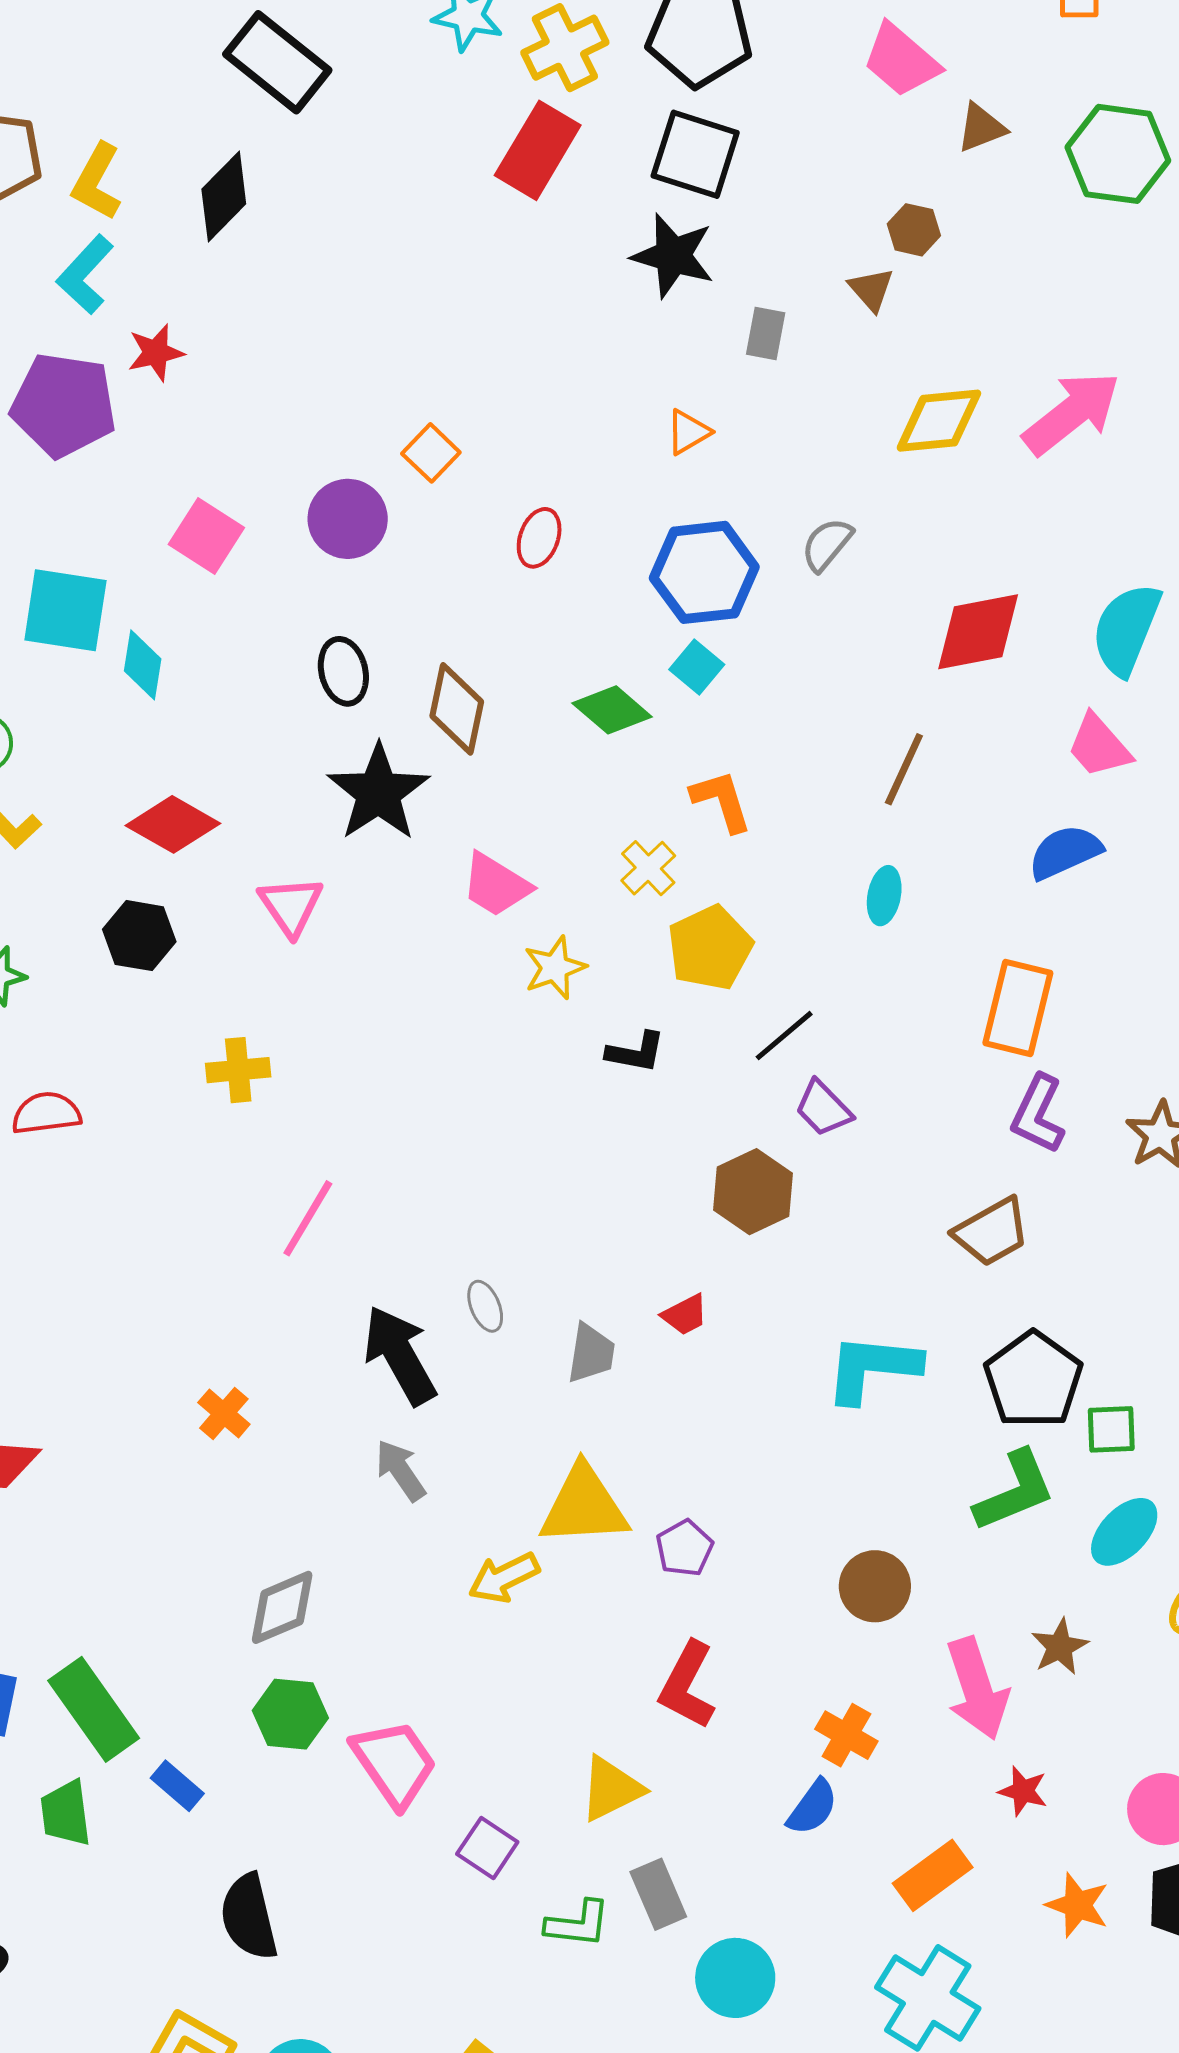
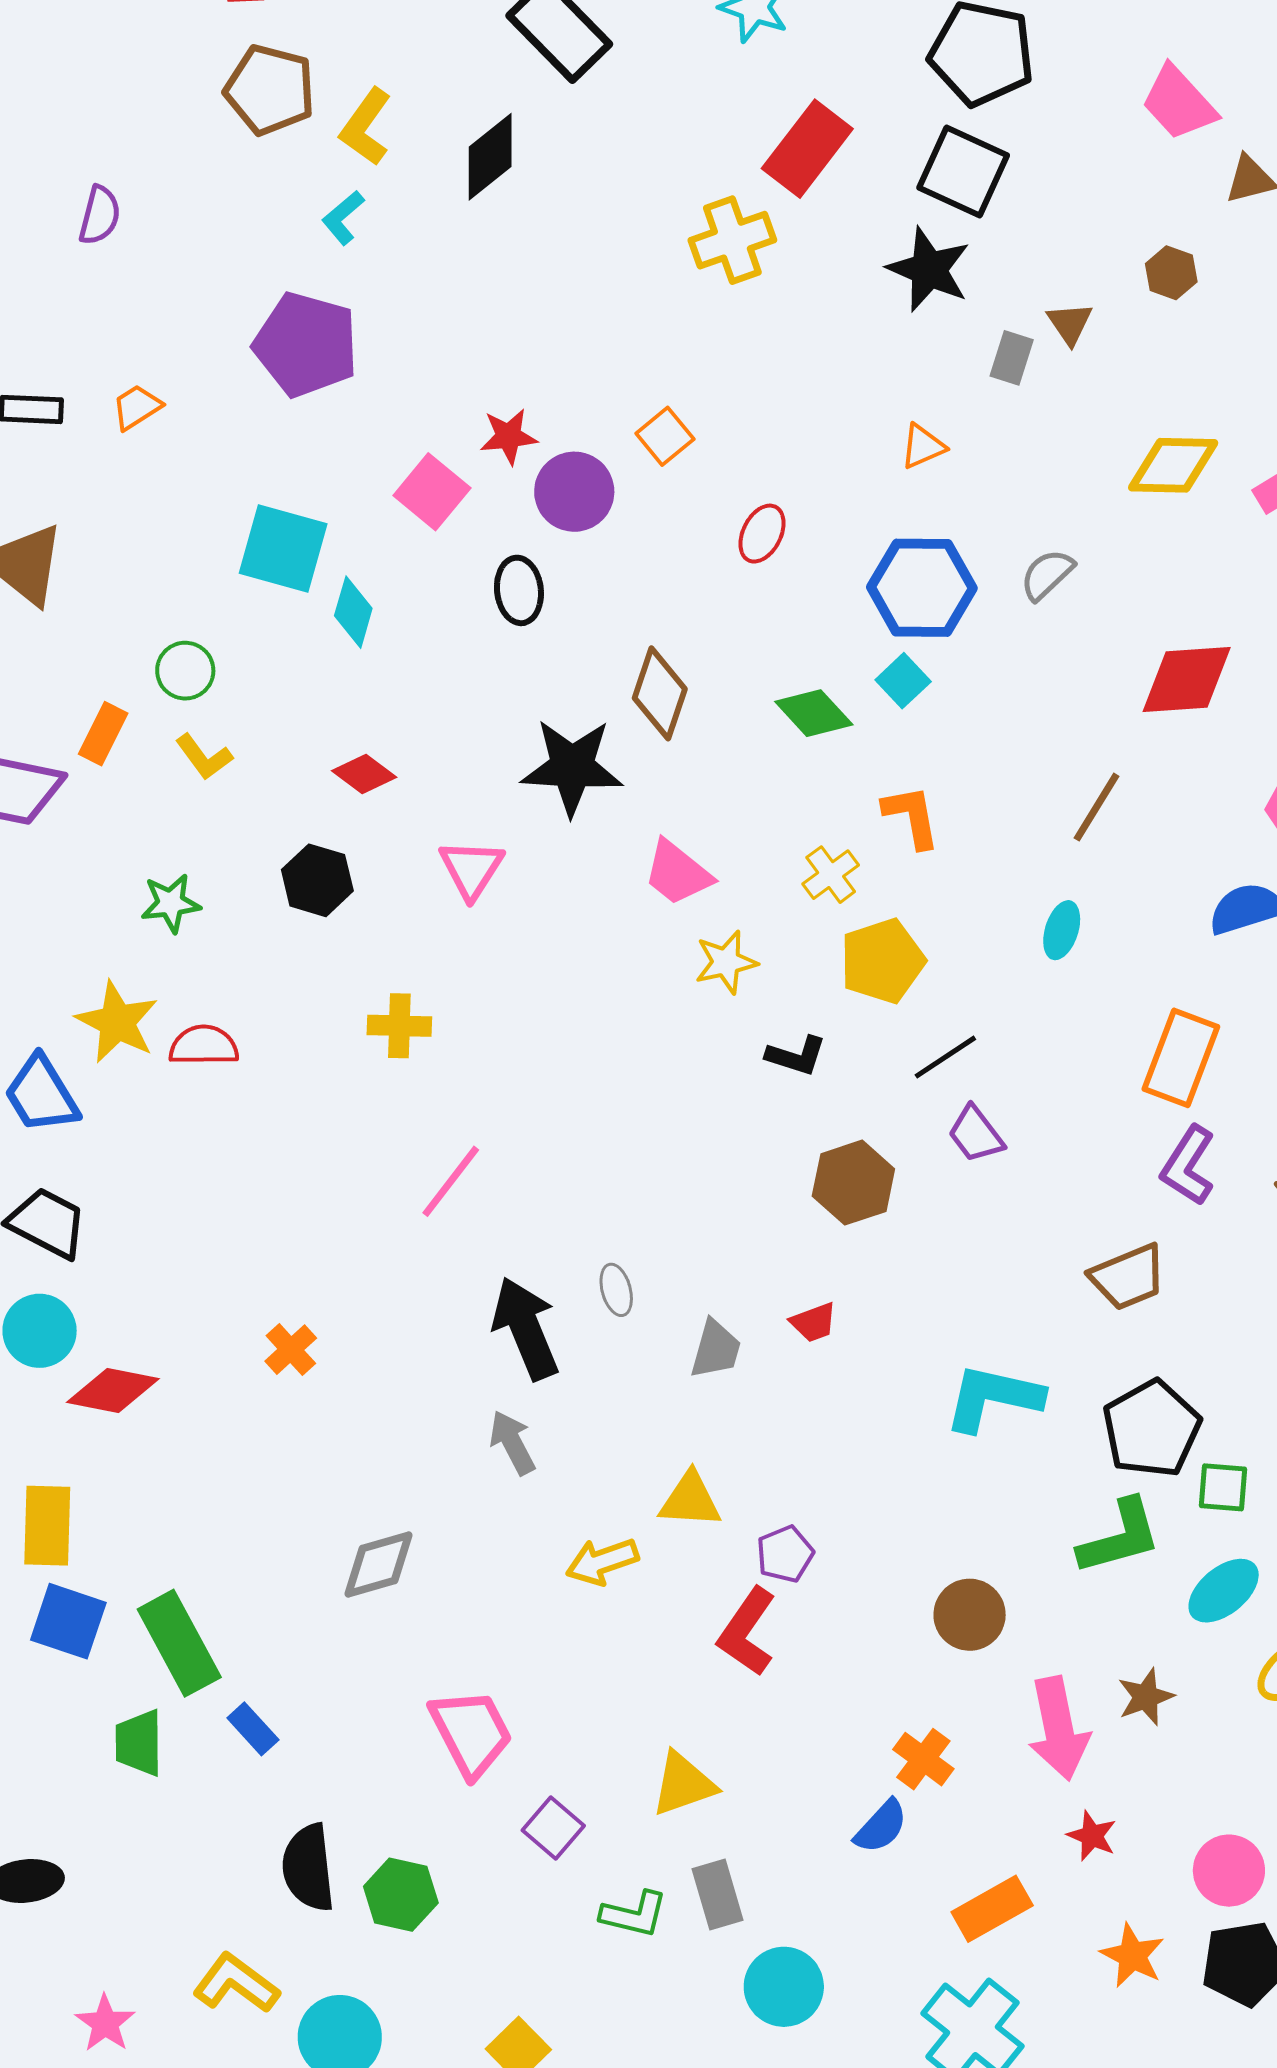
yellow cross: (565, 48) -> (732, 240), moved
cyan L-shape: (85, 275) -> (343, 218), size x0.7
brown triangle: (871, 289) -> (1070, 323), moved
red star: (156, 353) -> (509, 436), moved
black ellipse: (343, 671) -> (519, 590), moved
black star: (378, 793) -> (572, 767), turned 30
red diamond: (173, 824) -> (364, 774), size x0.7
brown hexagon: (753, 1192) -> (853, 1183), moved
orange cross: (224, 1413) -> (291, 1350), moved
yellow triangle: (584, 1506) -> (690, 1500), size x0.7
red L-shape: (687, 1685) -> (747, 1632), moved
green hexagon: (290, 1714) -> (401, 1895), moved

